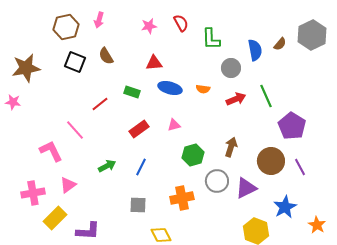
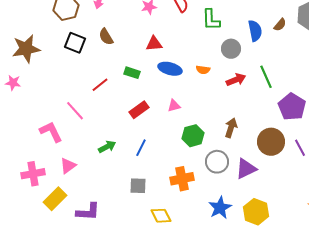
blue star: (285, 207) -> (220, 208), moved

